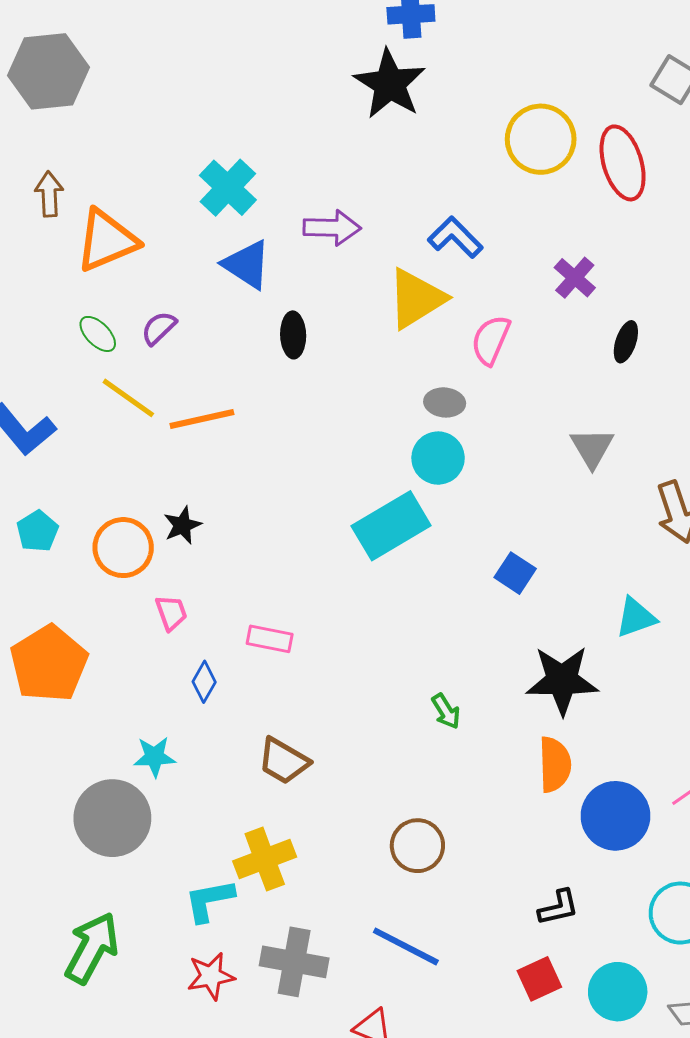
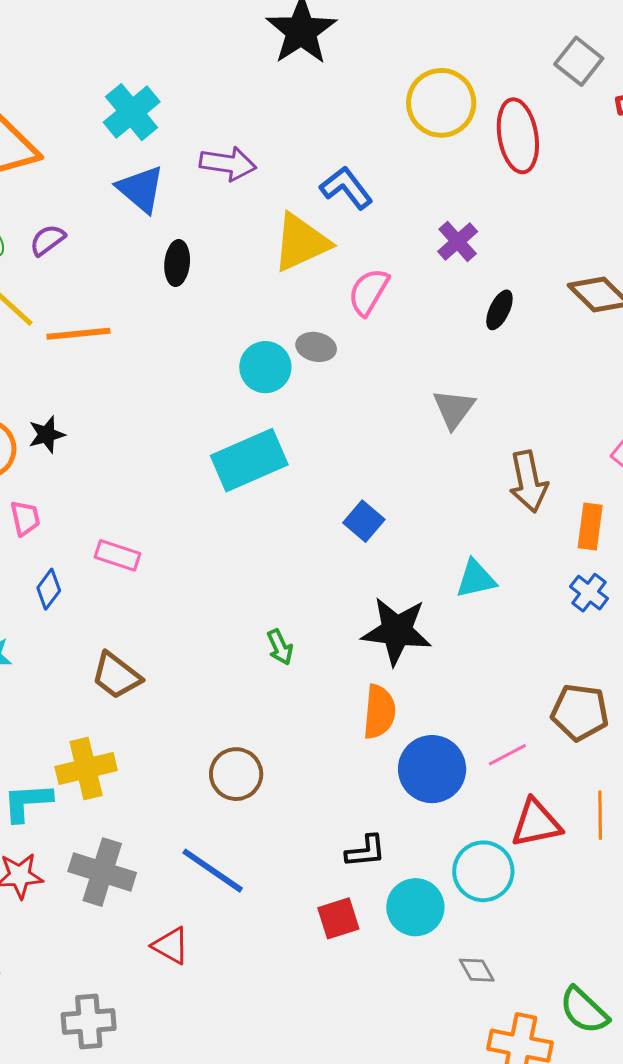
cyan circle: (438, 458) -> (265, 367), moved
cyan circle: (618, 992) -> (415, 907), moved

